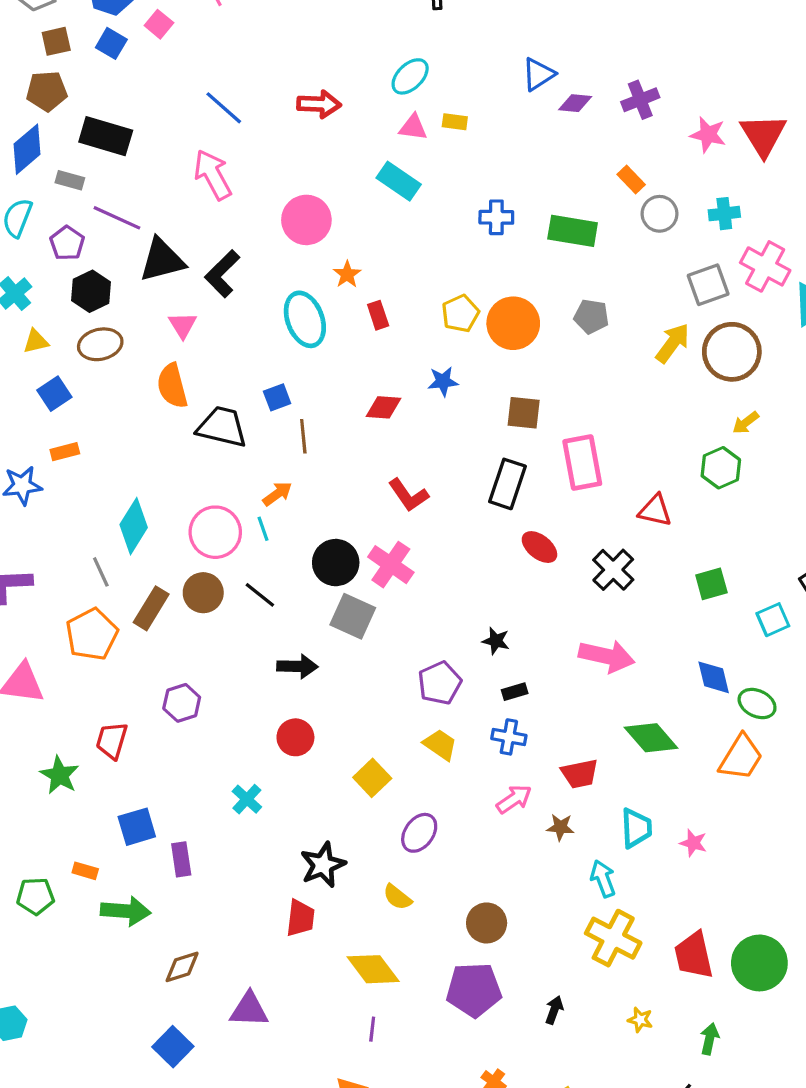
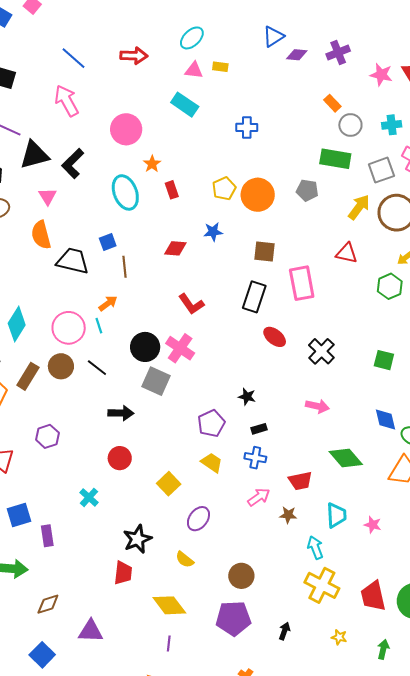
green rectangle: (573, 231) -> (335, 159), moved
red triangle: (655, 511) -> (347, 253), moved
green square: (711, 584) -> (384, 360), turned 30
pink arrow: (607, 656) -> (317, 406), size x0.7

